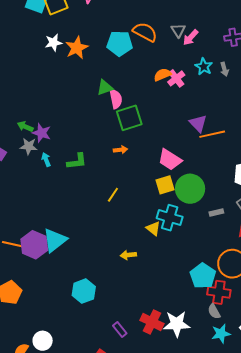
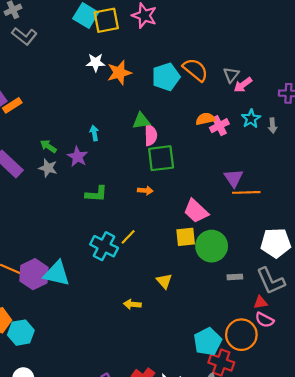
cyan pentagon: (120, 43) -> (166, 77), turned -30
purple star: (42, 133) -> (78, 157), moved
cyan arrow: (46, 160) -> (94, 133), moved
cyan cross: (170, 218) -> (104, 246), moved
cyan triangle: (55, 240) -> (57, 274), turned 40
cyan hexagon: (84, 291) -> (21, 333), moved

